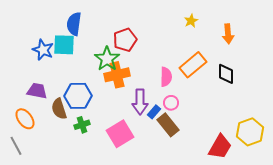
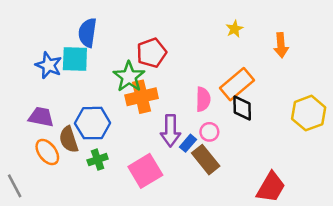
black diamond: (226, 74) -> (242, 108), moved
orange ellipse: (25, 119) -> (47, 152), moved
yellow hexagon: (250, 132) -> (309, 113), moved

